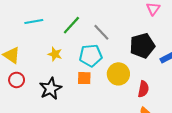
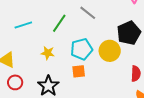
gray line: (101, 32) -> (88, 13), moved
yellow circle: (118, 74) -> (110, 51), moved

